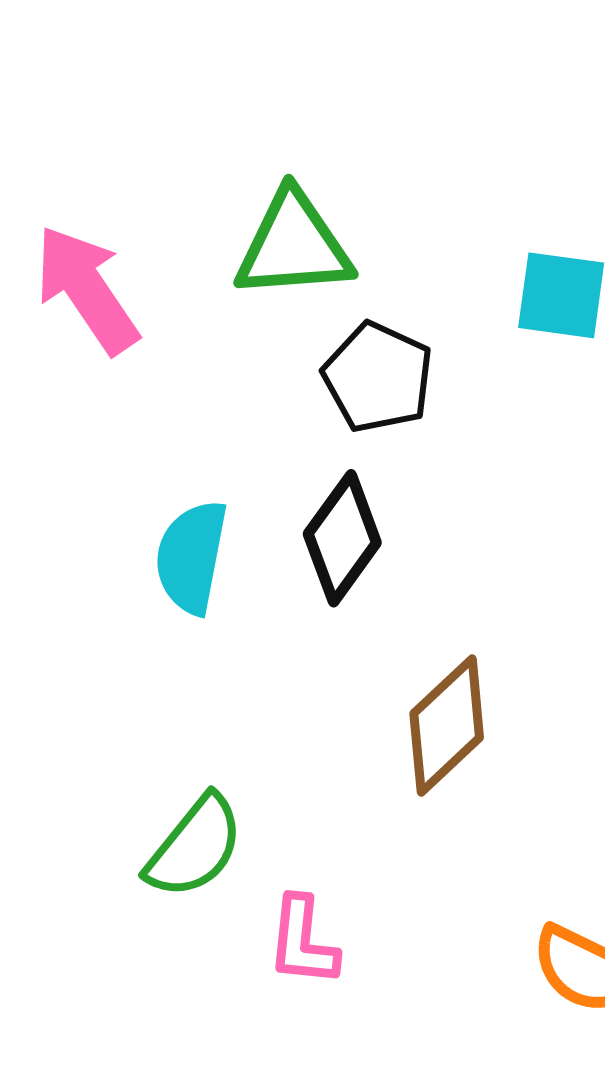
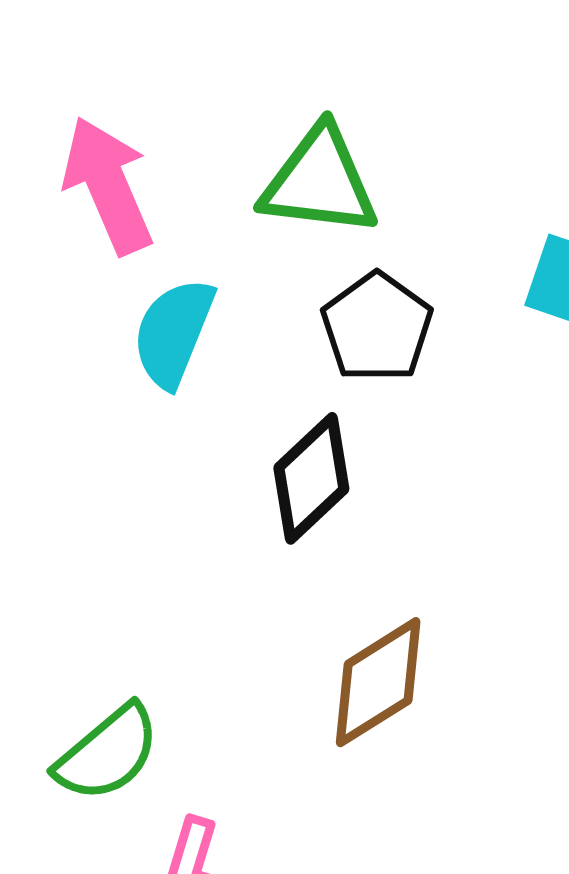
cyan semicircle: (191, 557) -> (173, 333), moved

